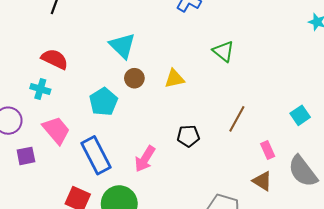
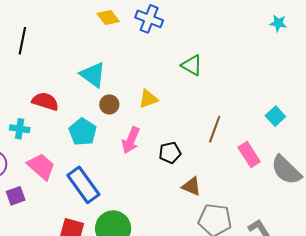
red semicircle: (55, 59) -> (45, 101), moved
pink rectangle: (268, 150) -> (249, 155), size x1.4
pink arrow: (145, 159) -> (131, 140), moved
brown triangle: (262, 181) -> (191, 186), moved

